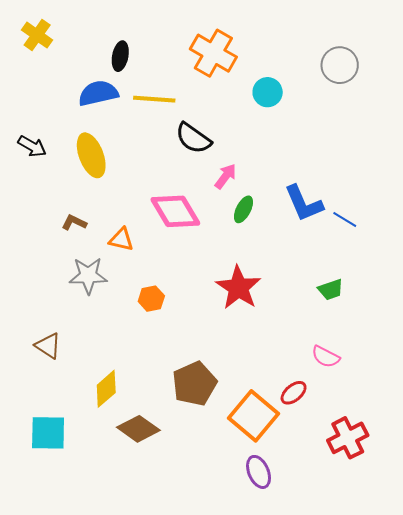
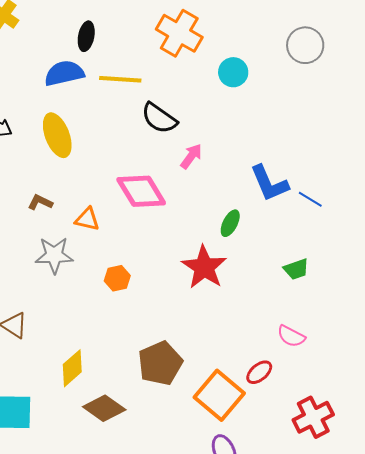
green ellipse: (243, 209) -> (230, 223), moved

